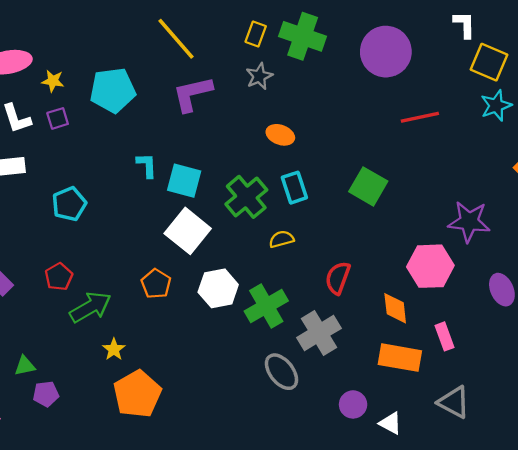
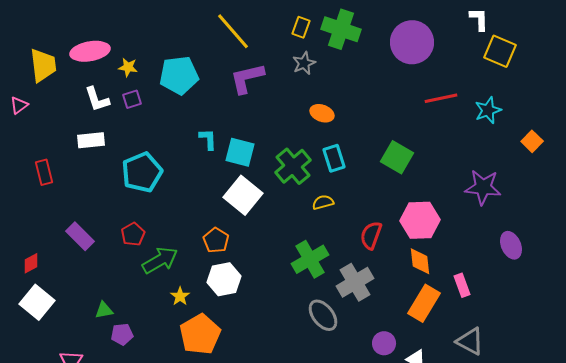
cyan star: (496, 106) -> (488, 110), moved
cyan pentagon: (69, 204) -> (142, 172), size x1.4
pink hexagon: (430, 266) -> (420, 220), moved
white hexagon: (218, 288) -> (224, 279), moved
orange rectangle: (400, 358) -> (424, 303), turned -69

